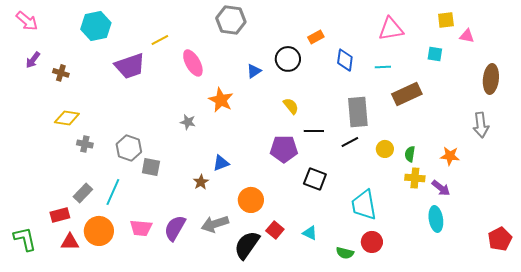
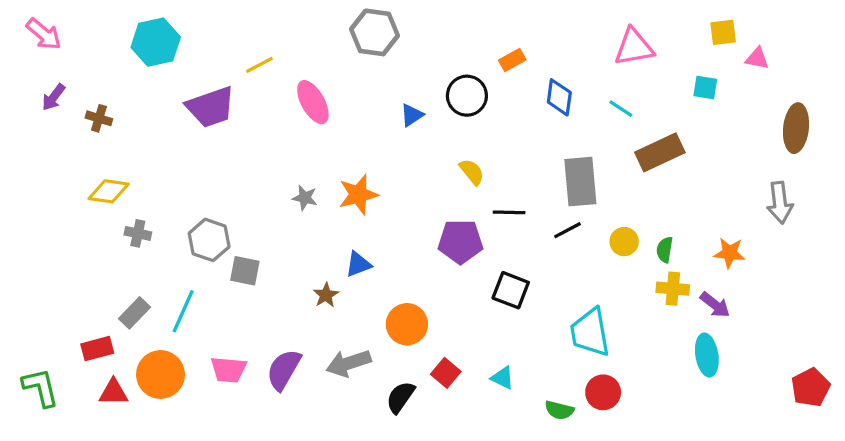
cyan line: (383, 67) -> (621, 109), turned 35
orange star: (221, 100) -> (358, 195), moved, turned 30
black semicircle: (247, 245) -> (400, 397), size x0.7

